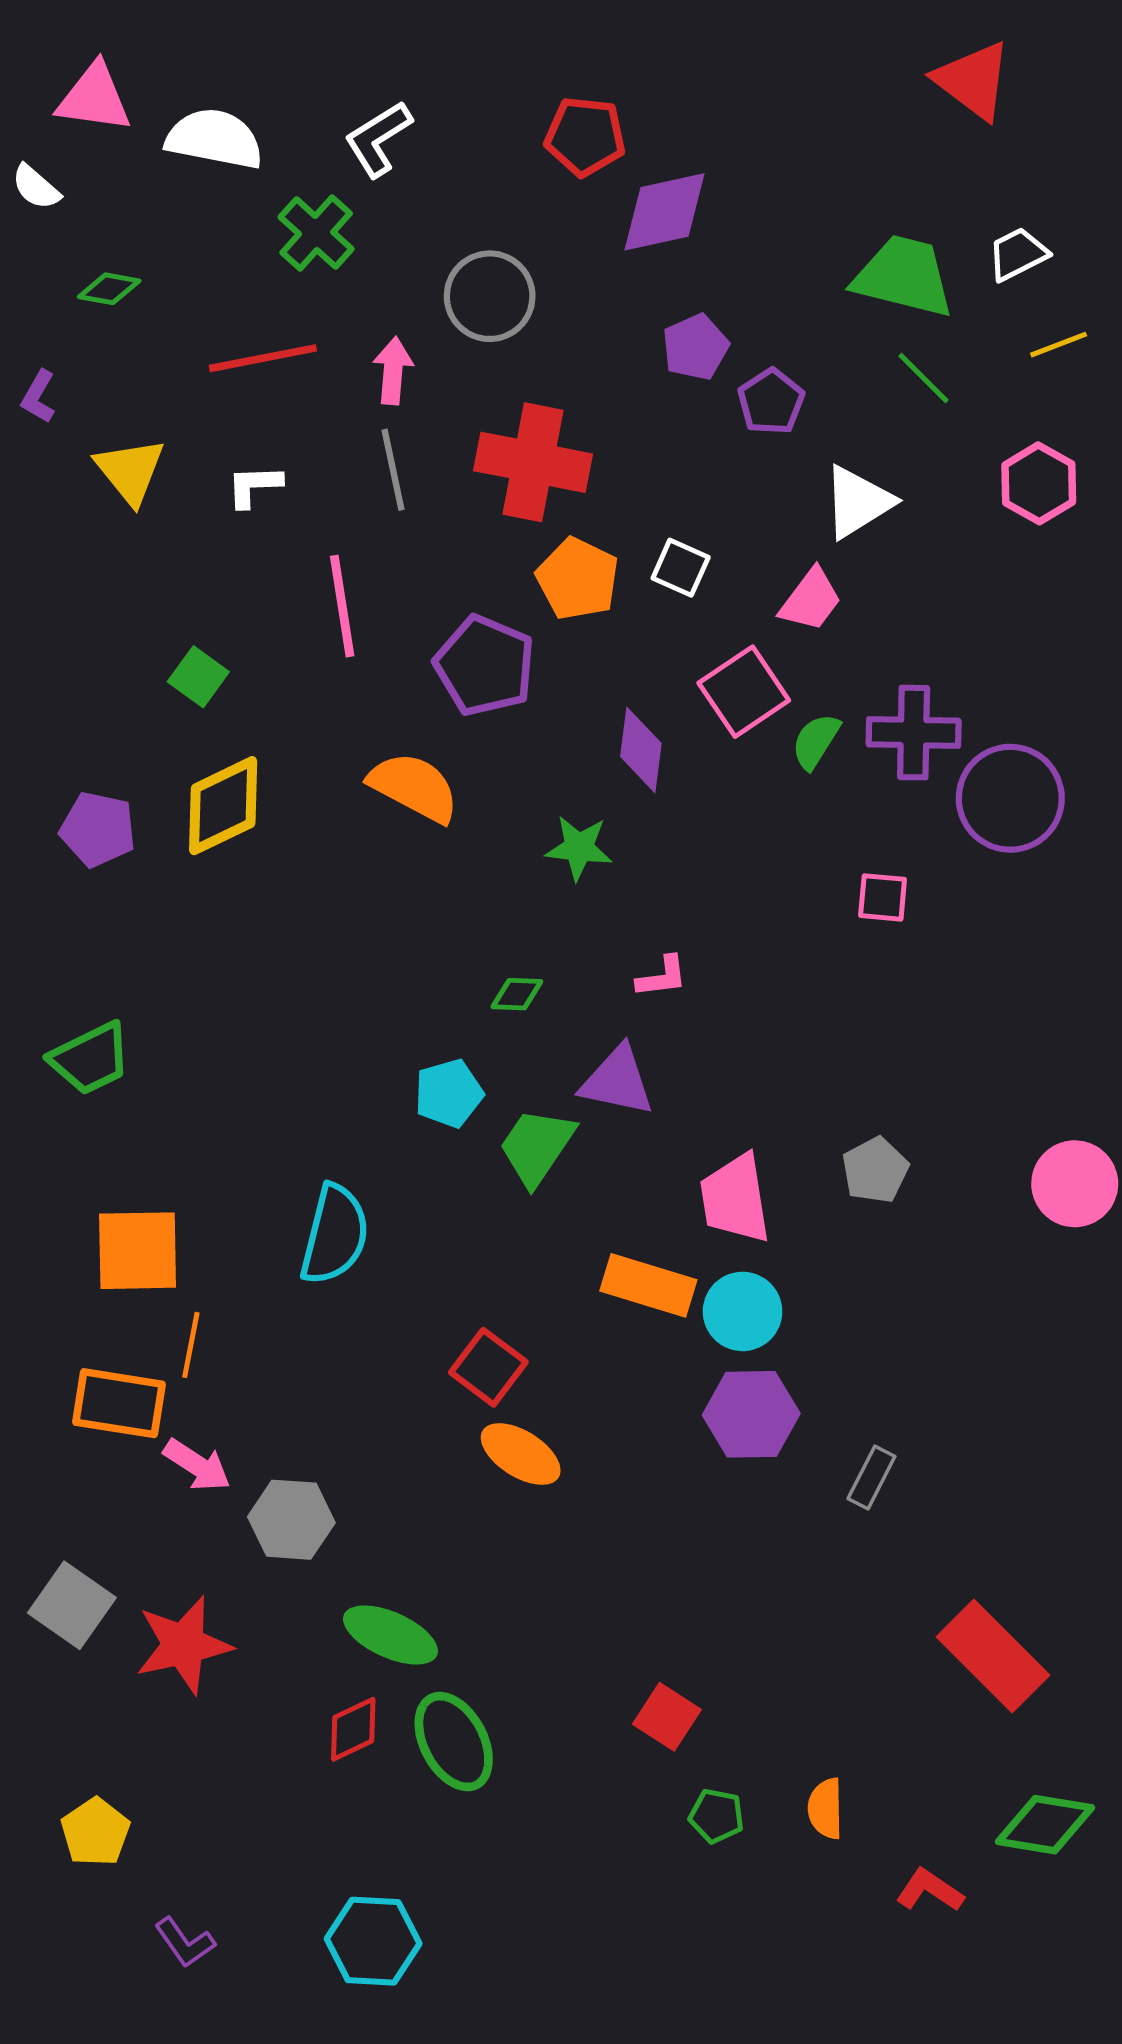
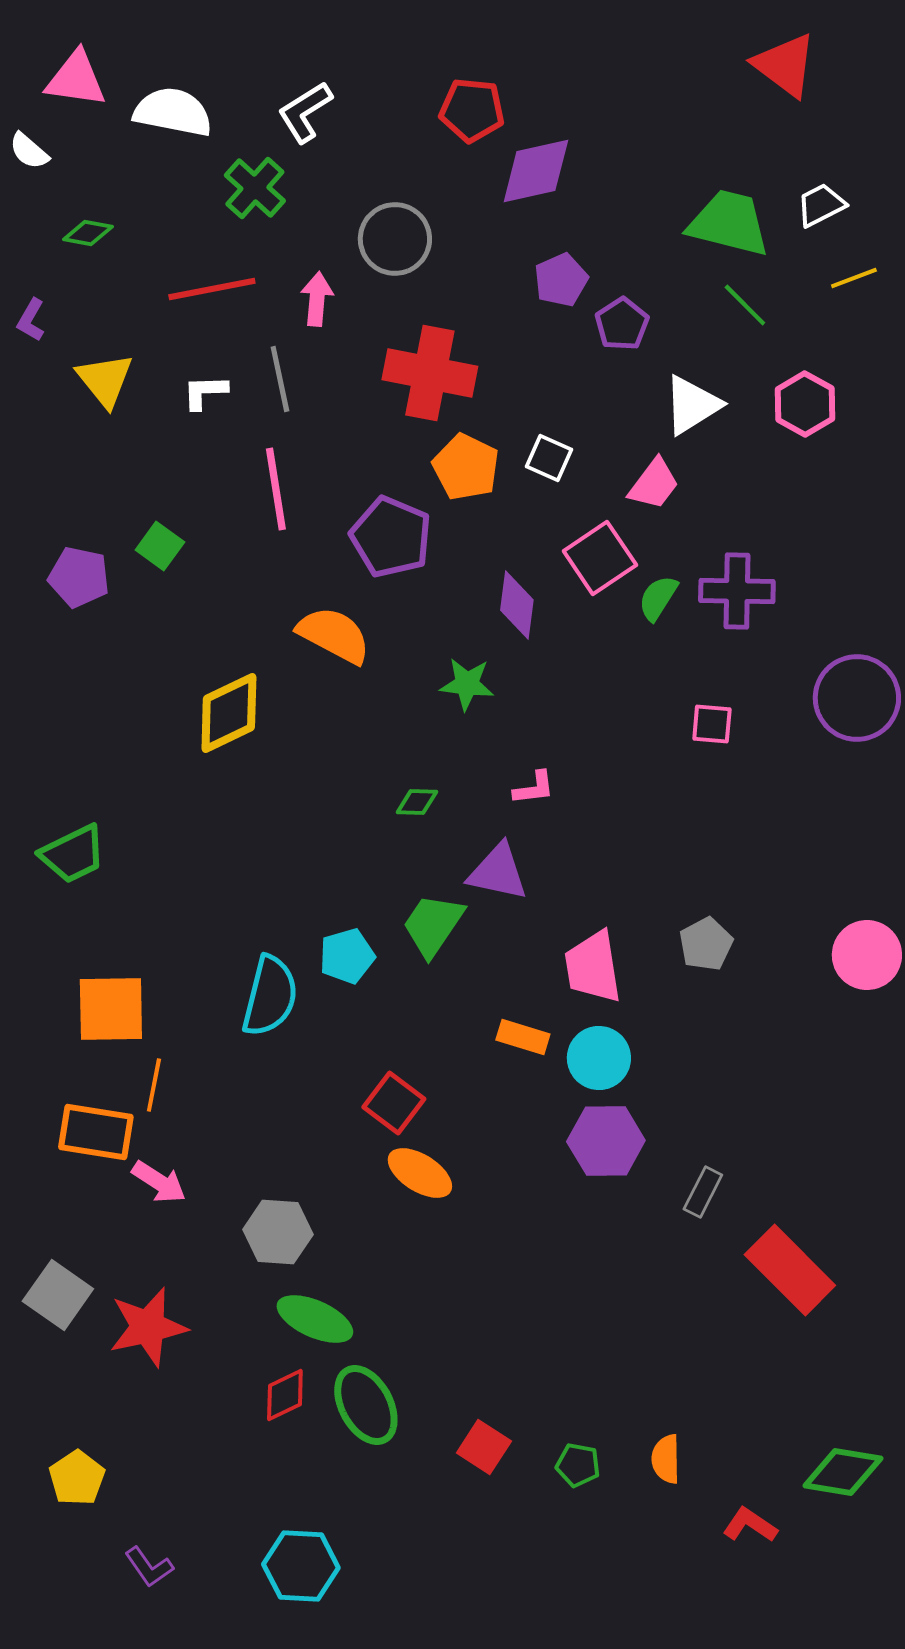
gray line: (393, 470) -> (280, 379), moved
pink hexagon: (1039, 483) -> (805, 404), moved
purple circle: (1010, 798) -> (857, 698), moved
yellow diamond: (223, 806) -> (229, 713), moved
purple pentagon: (98, 829) -> (79, 577), moved
cyan pentagon: (449, 1093) -> (347, 956), moved
orange rectangle: (648, 1285) -> (523, 1037), size x0.7
gray hexagon: (291, 1520) -> (278, 1232), moved
red rectangle: (993, 1656) -> (790, 1270), moved
red square: (667, 1717) -> (484, 1447), moved

